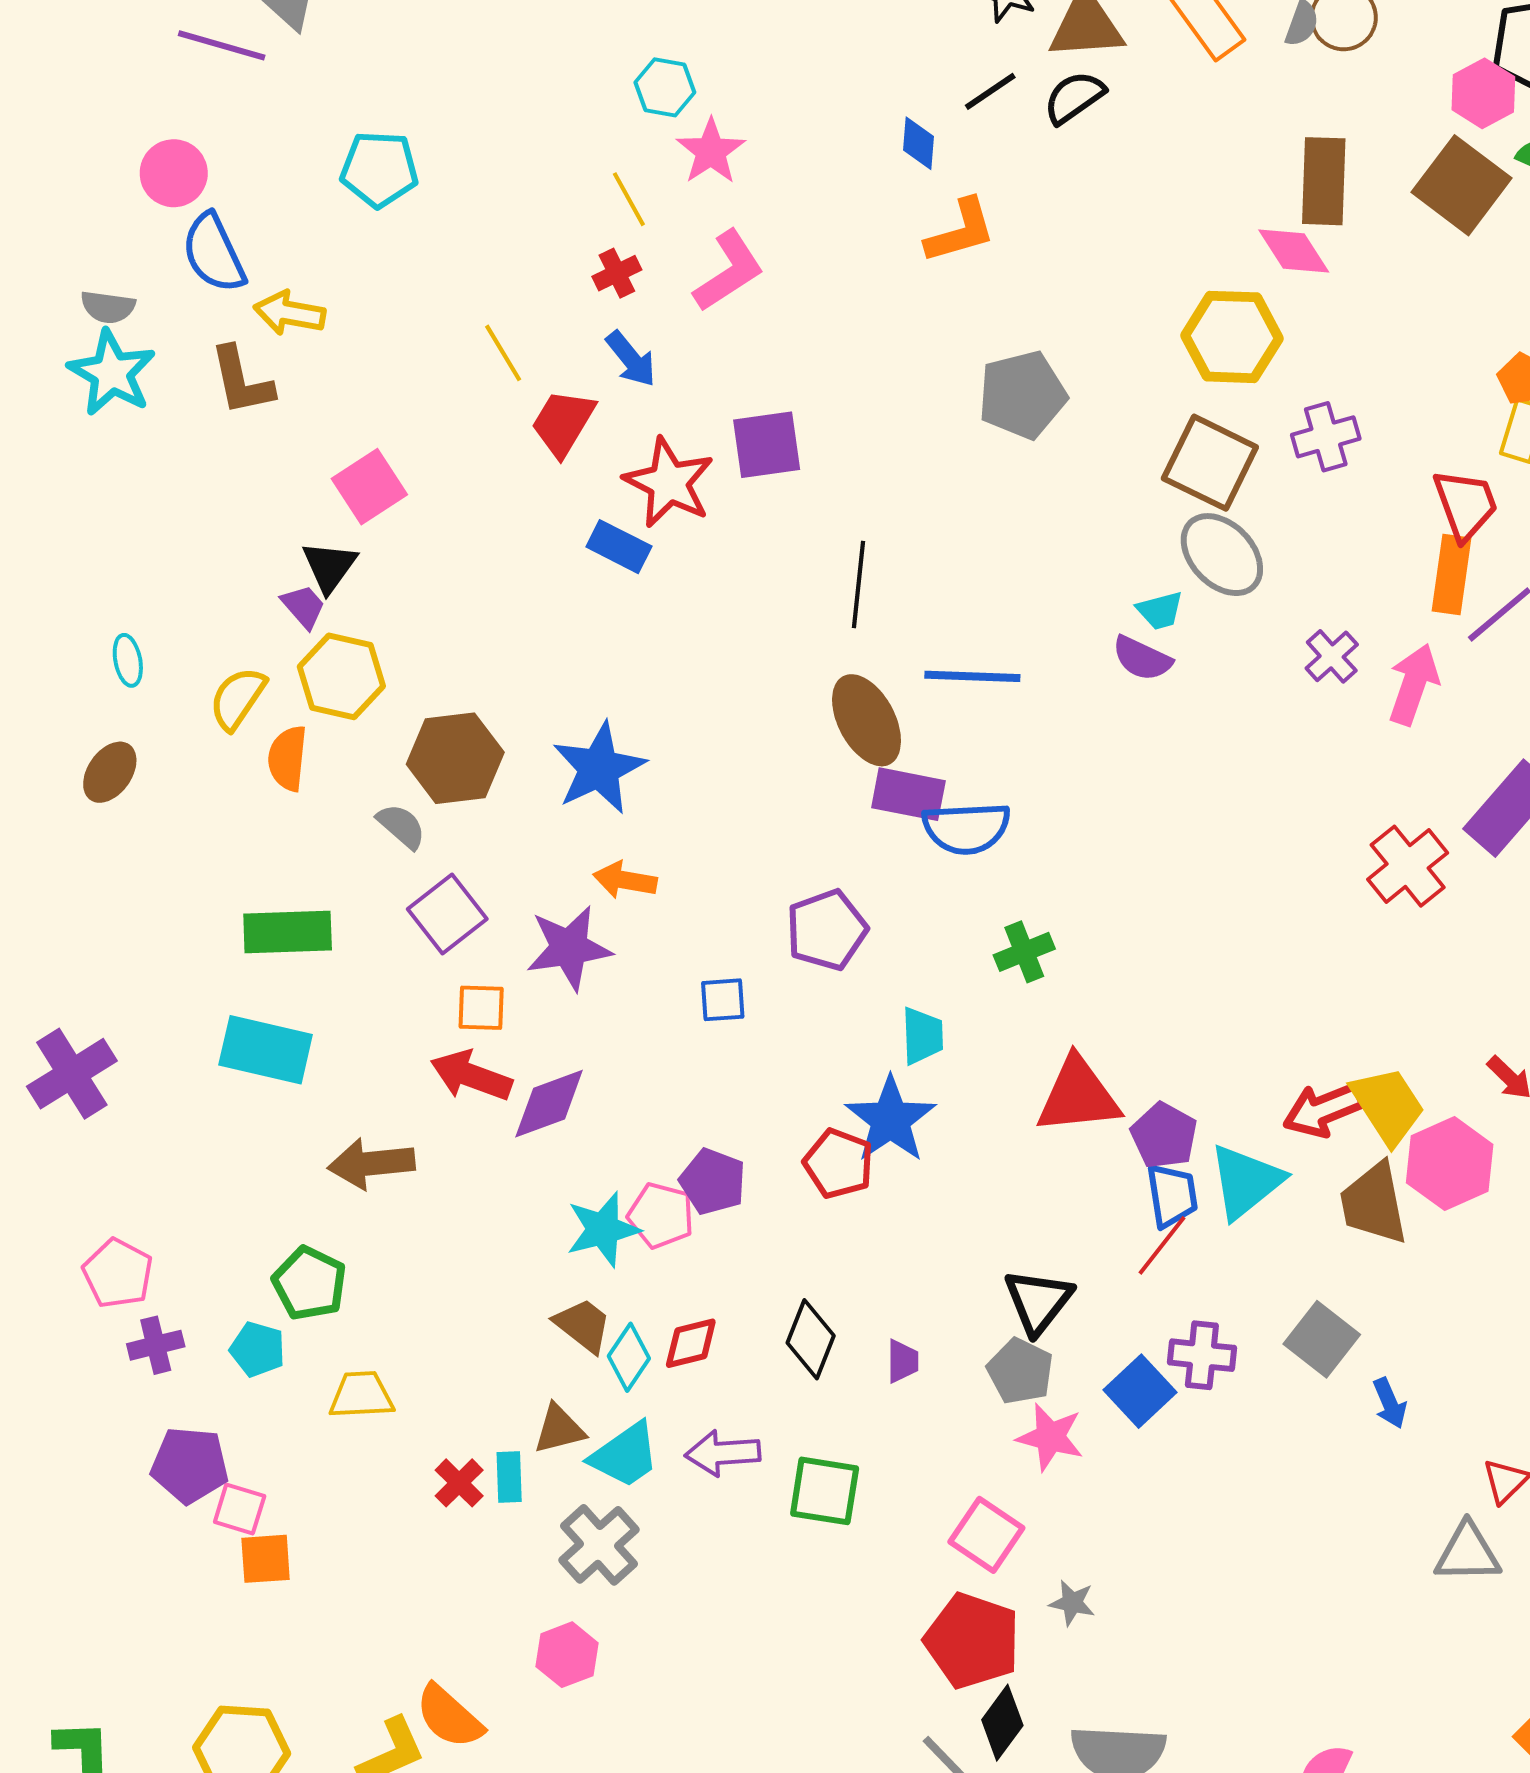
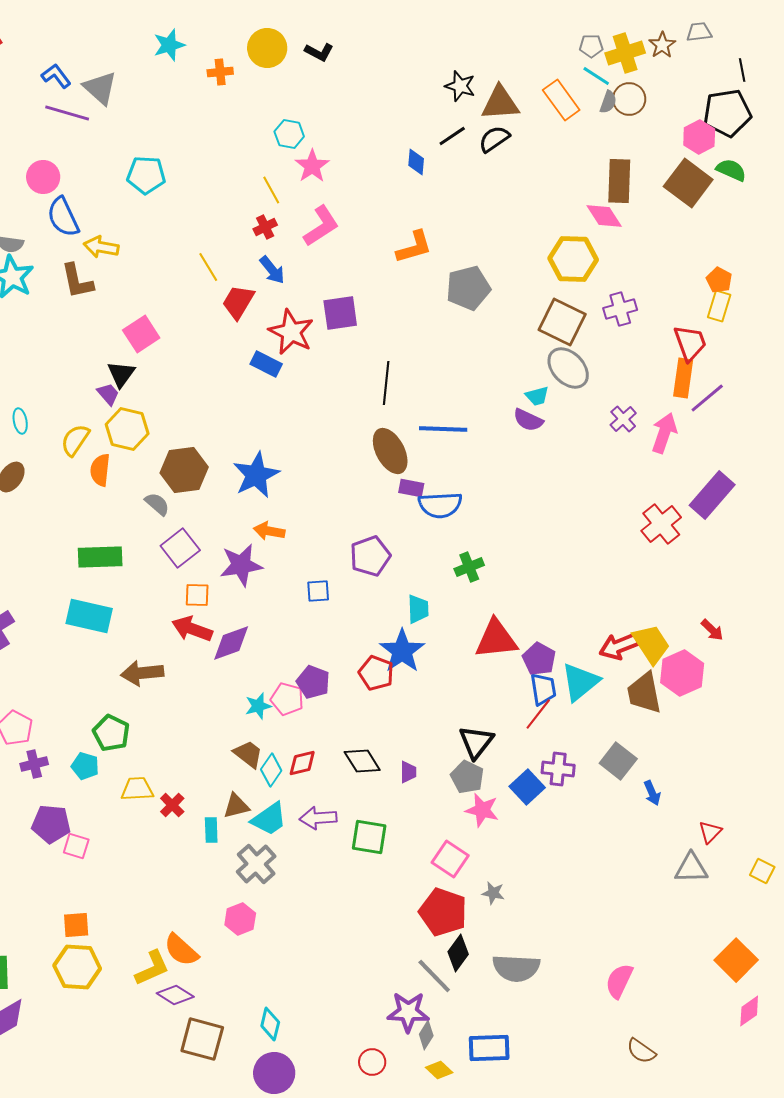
orange L-shape: (960, 231) -> (414, 247), moved
purple rectangle: (908, 794) -> (411, 488), size x0.7
cyan star: (603, 1229) -> (258, 706), size x0.7
black diamond: (811, 1339) -> (362, 761), turned -54
red cross: (459, 1483) -> (172, 805), moved
orange square: (266, 1559) -> (76, 925), moved

